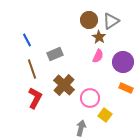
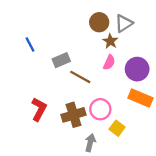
brown line: (32, 69) -> (80, 77), moved, turned -42
brown cross: (64, 85) -> (74, 115), moved, turned 30
orange rectangle: (126, 88) -> (140, 98), size x1.5

